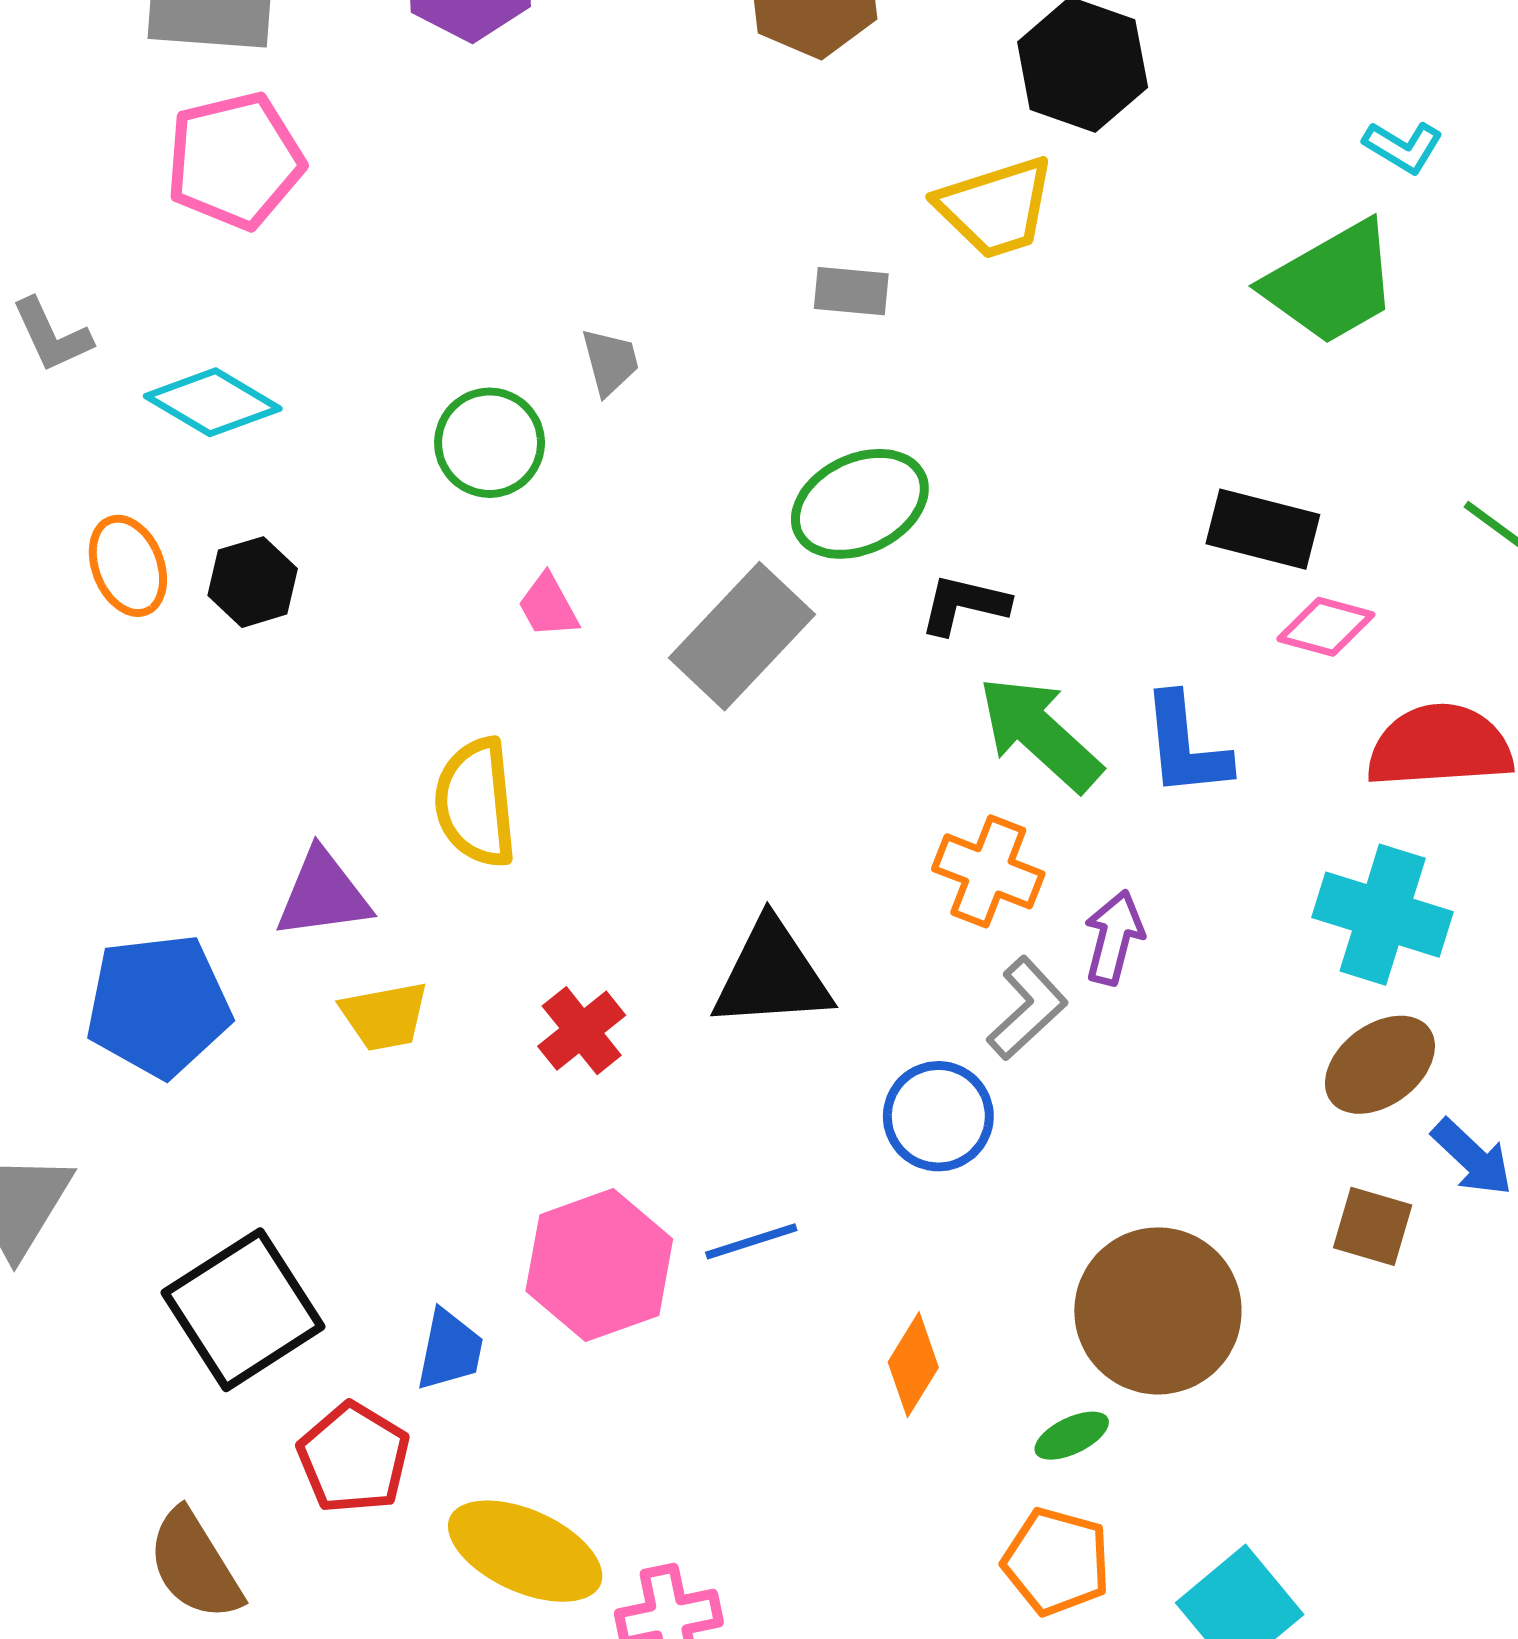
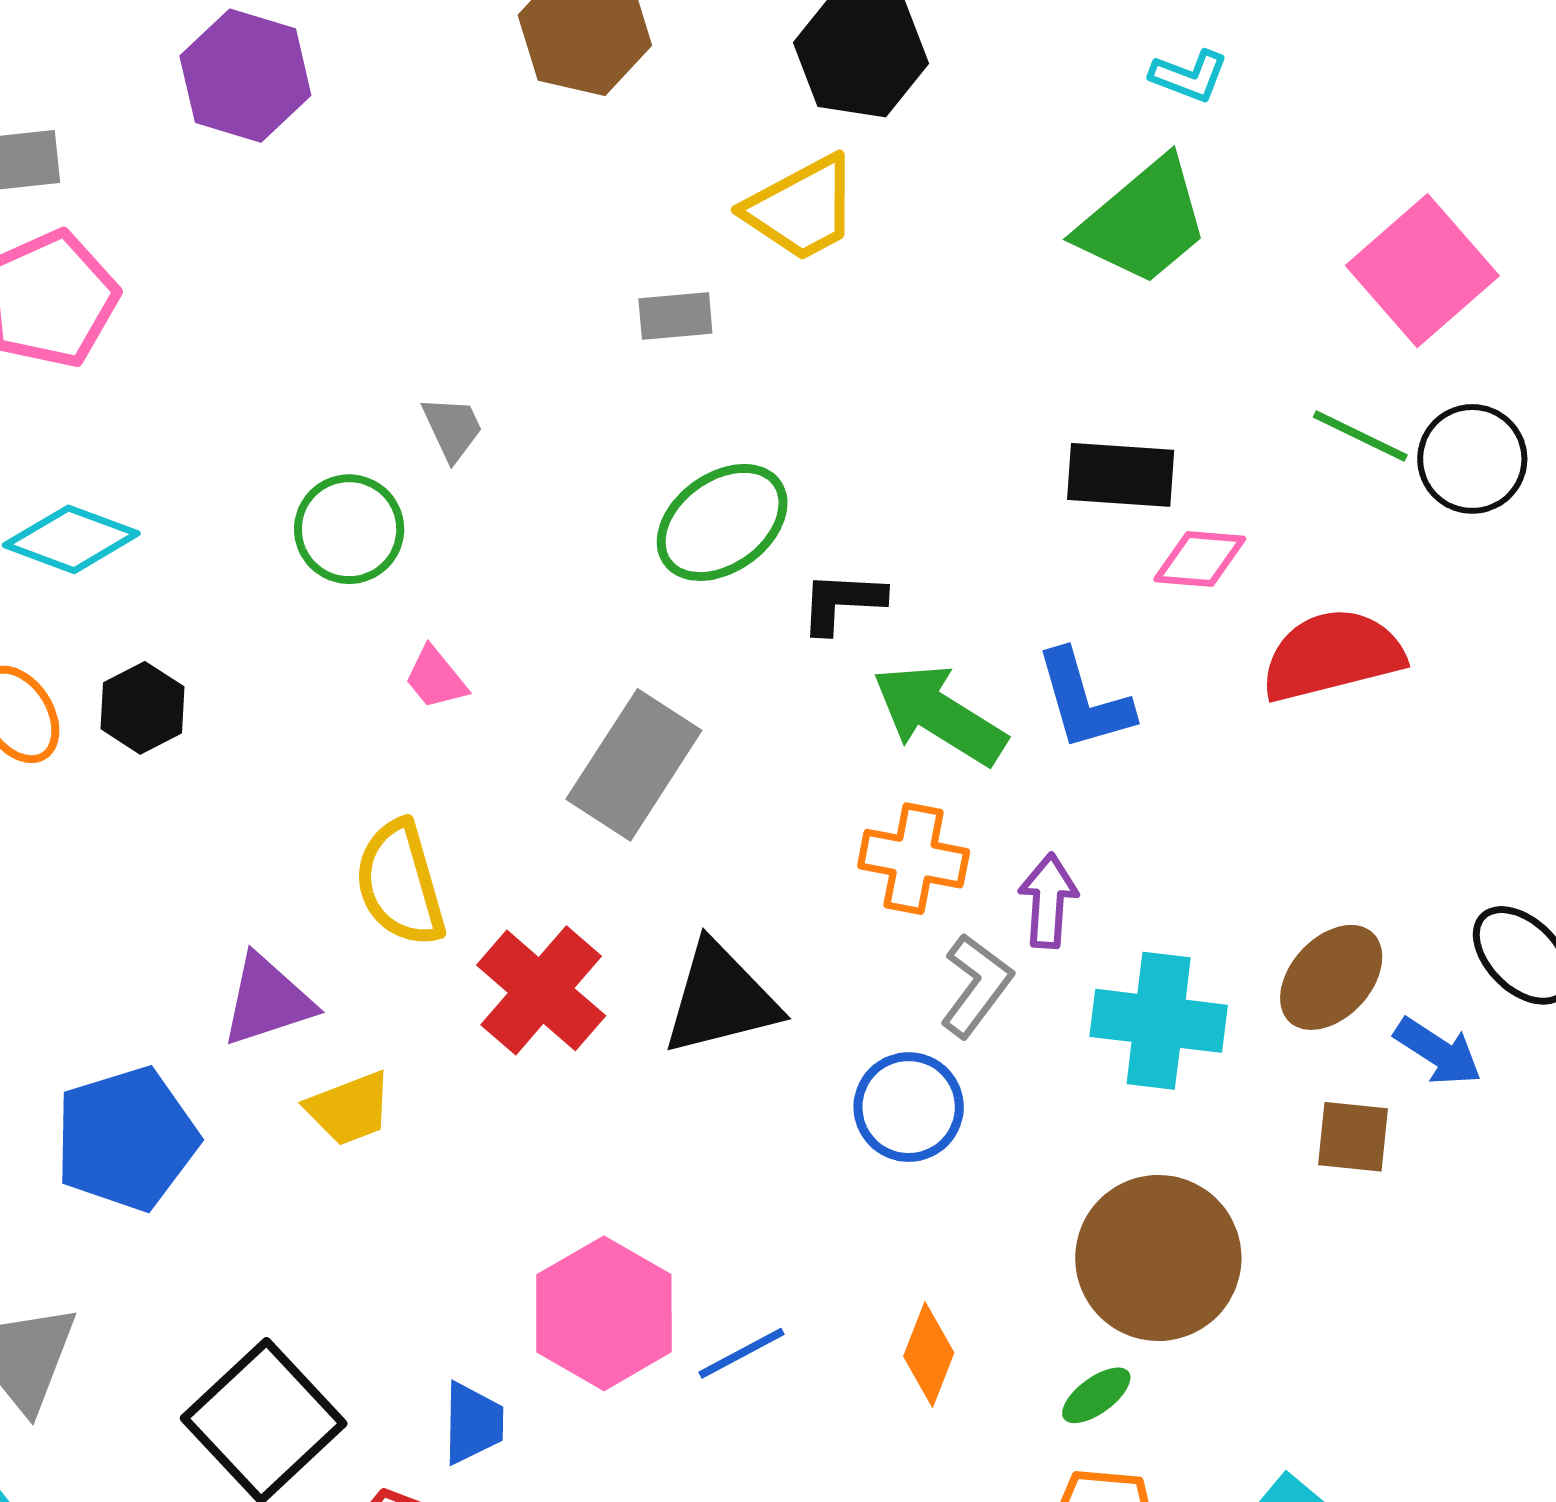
gray rectangle: (742, 636) -> (634, 765), moved
cyan cross: (1383, 915) -> (1159, 1021), moved
red cross: (582, 1031) -> (541, 990), moved, size x1.5
blue line: (751, 1241) -> (742, 1353), moved

